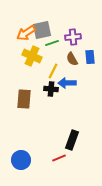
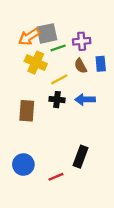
yellow line: (53, 71) -> (59, 79), turned 35
blue arrow: (67, 83) -> (85, 100), moved
red line: (59, 158) -> (56, 177), moved
blue circle: (21, 160) -> (23, 165), moved

